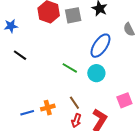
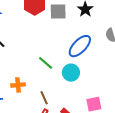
orange cross: (48, 108) -> (18, 85), moved

